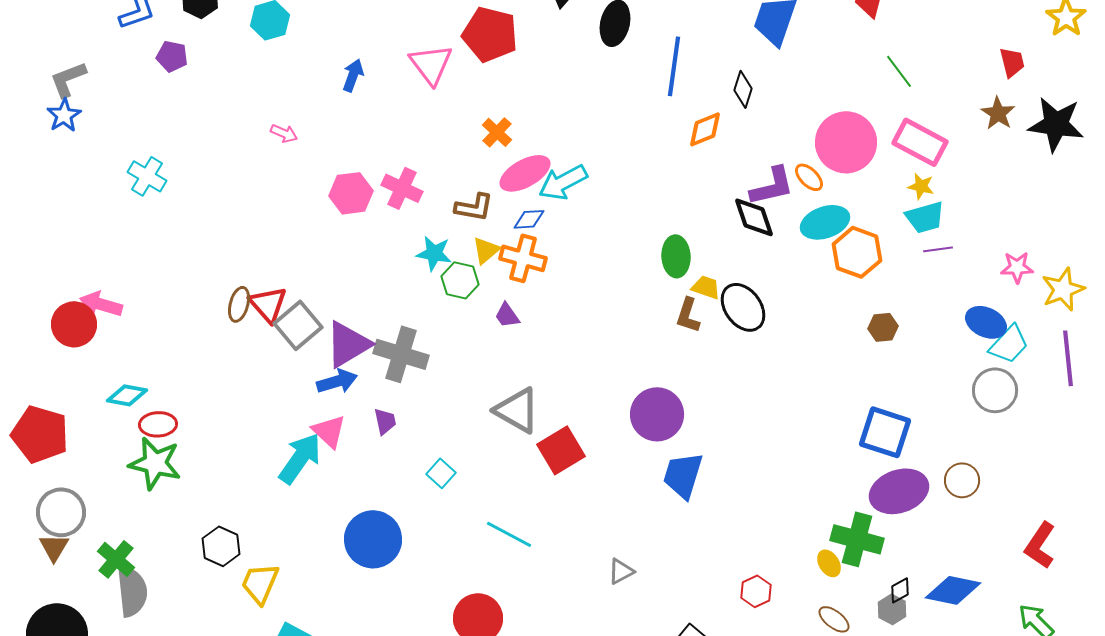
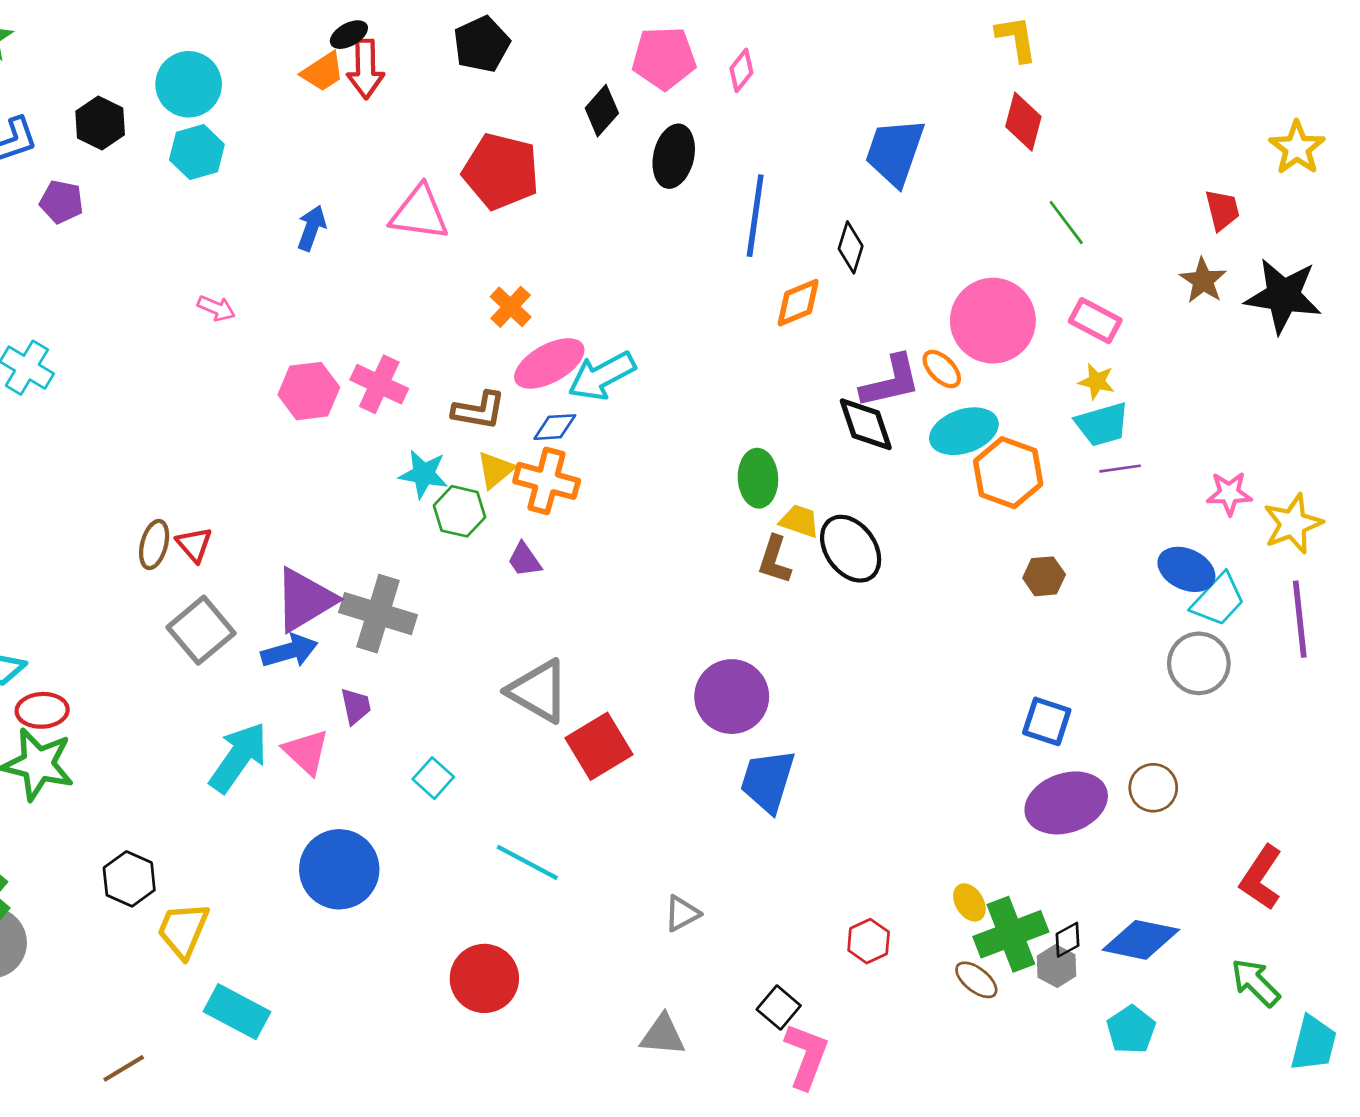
pink triangle: (431, 64) -> (419, 213), turned -45
pink rectangle: (920, 142) -> (1095, 321), size x0.7
red triangle: (268, 304) -> (194, 545), size x0.7
gray square: (298, 325) -> (201, 630), moved
pink triangle: (329, 431) -> (306, 752), moved
blue square: (885, 432) -> (1047, 721), size x0.7
green cross: (857, 539) -> (1011, 934), moved, turned -36

